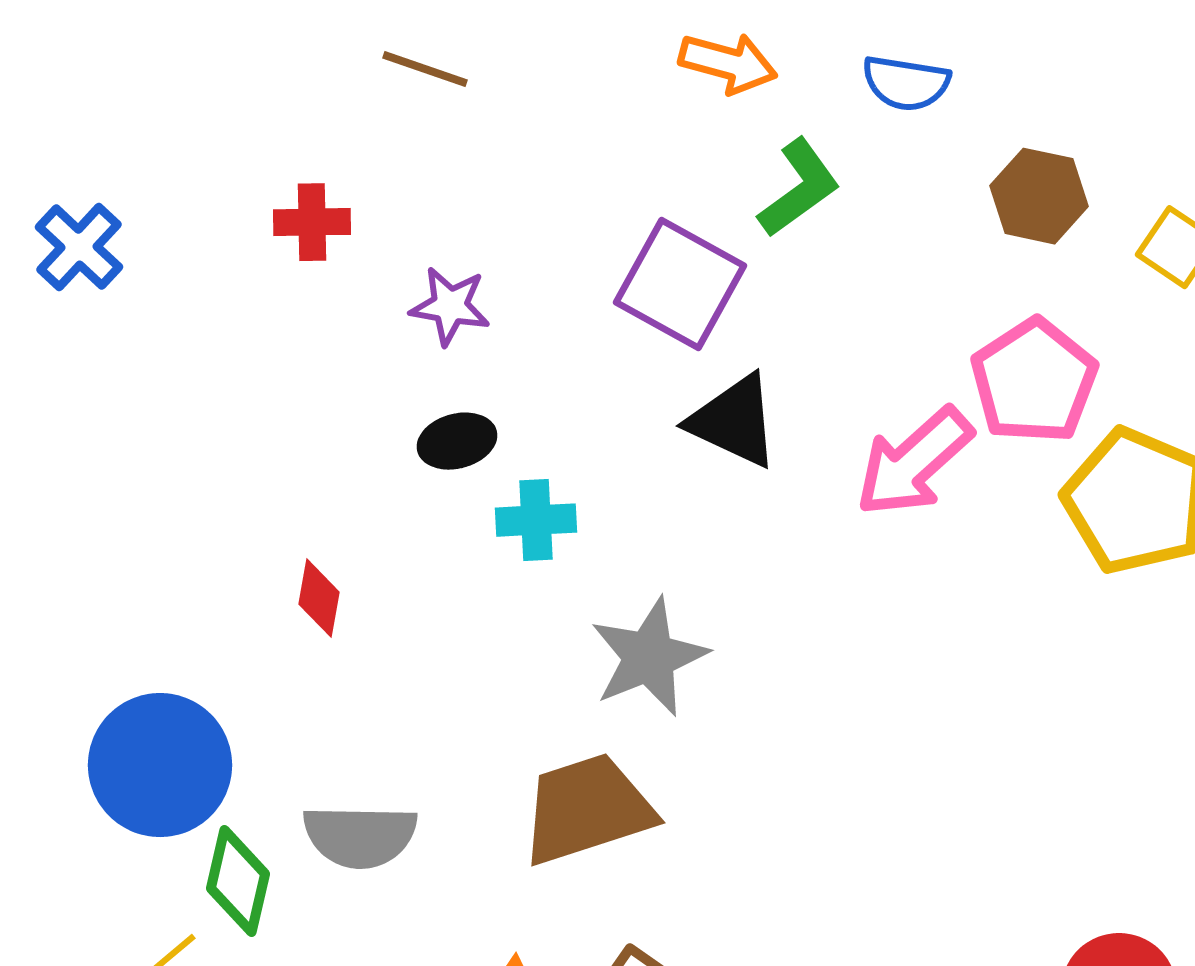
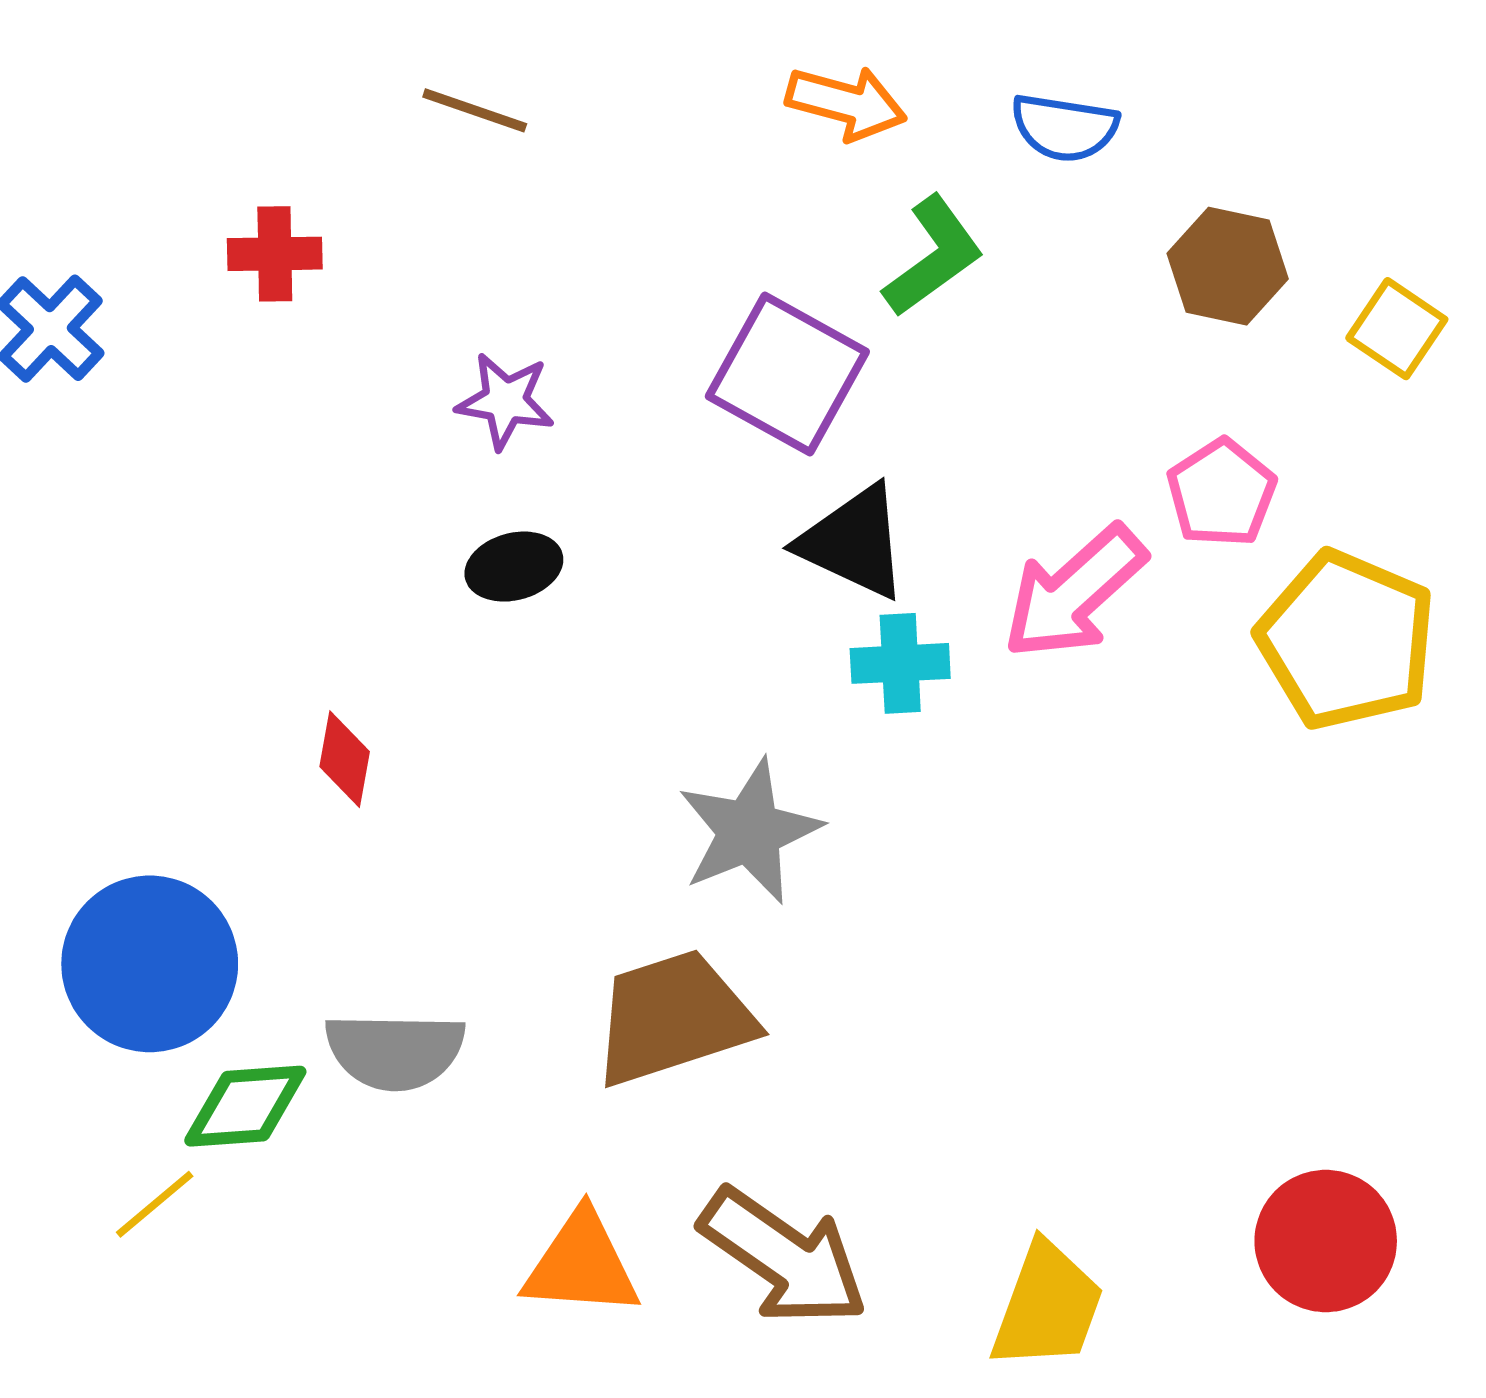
red cross: (312, 222) -> (275, 254), moved
pink pentagon: (1034, 381) -> (1221, 493), size x0.7
cyan cross: (536, 520) -> (900, 663), moved
green diamond: (238, 881) -> (245, 1106), turned 73

